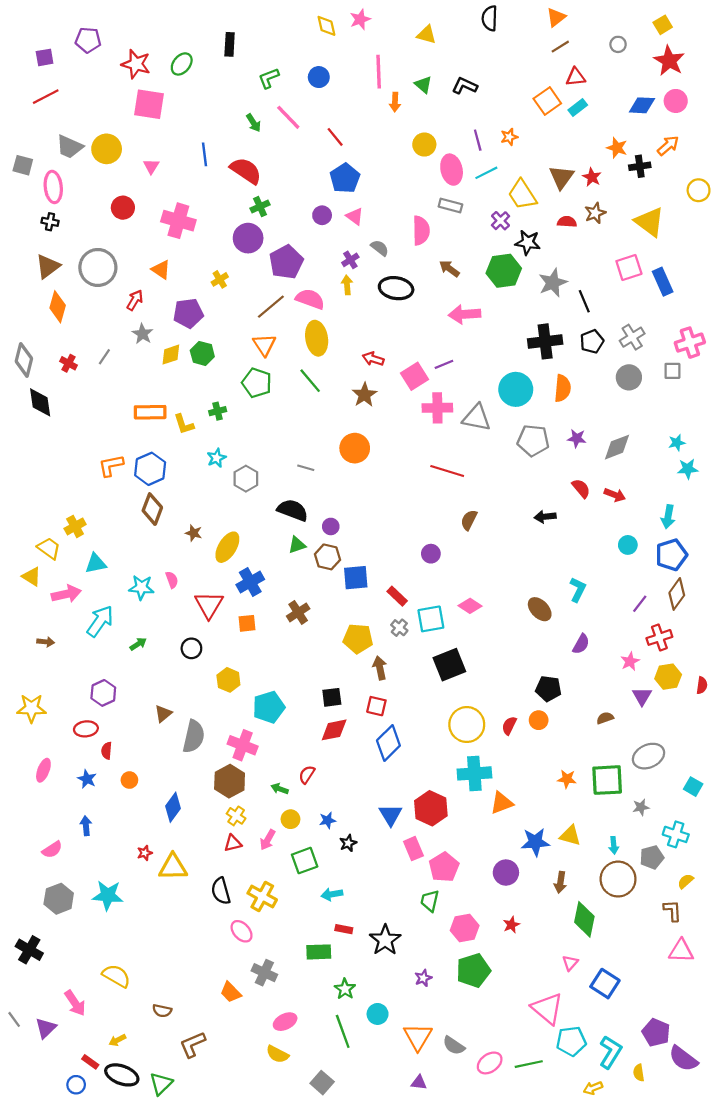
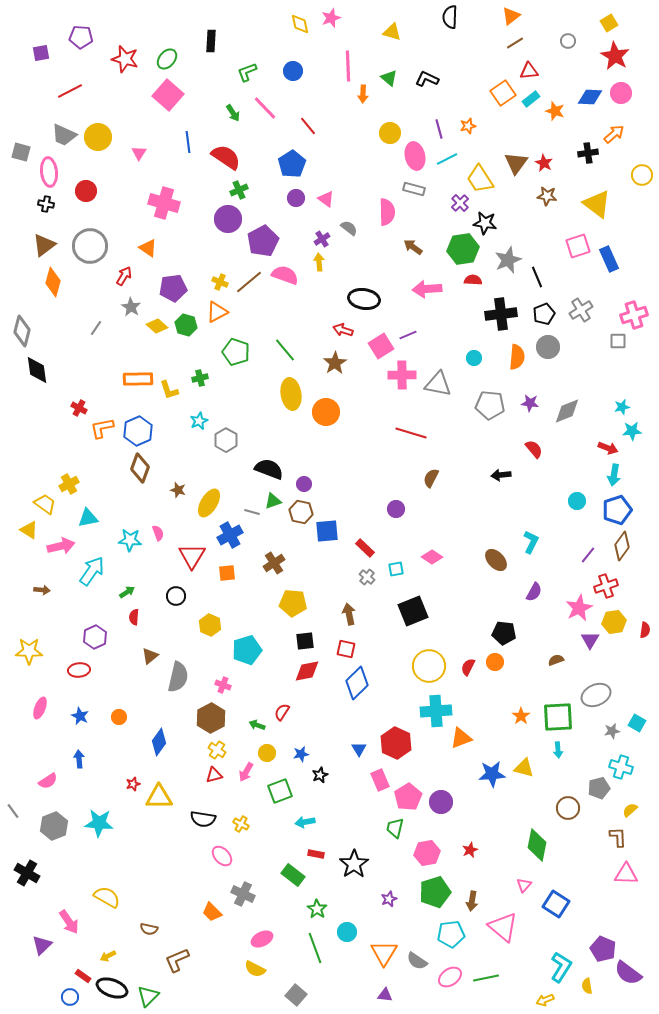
red line: (46, 97) -> (70, 91), moved
pink square: (149, 104) -> (168, 95), moved, turned 32
orange star: (617, 148) -> (555, 111), moved
blue pentagon: (345, 178) -> (292, 164), moved
red circle: (123, 208) -> (86, 191), moved
brown star: (595, 213) -> (547, 196), turned 30
red semicircle: (567, 222) -> (473, 280), moved
yellow cross: (220, 279) -> (220, 282), moved, turned -35
black ellipse: (396, 288) -> (364, 299), moved
yellow ellipse: (317, 338) -> (291, 394), moved
orange triangle: (264, 345) -> (217, 312), moved, turned 35
yellow diamond: (171, 355) -> (157, 326), turned 60
red cross: (68, 363) -> (79, 408), moved
gray circle: (629, 377) -> (548, 347), moved
cyan circle: (516, 389) -> (474, 358), size x0.5
gray line: (306, 468) -> (252, 512), moved
red arrow: (615, 495) -> (608, 448), moved
cyan square: (431, 619) -> (396, 569), size x0.6
yellow pentagon: (358, 639) -> (293, 603), moved
pink star: (630, 661) -> (579, 608), size x1.5
pink cross: (243, 745) -> (223, 685), size x0.6
red semicircle: (107, 751) -> (134, 617), moved
orange star: (567, 779) -> (521, 716), turned 30
gray star: (641, 807) -> (612, 731), moved
blue triangle: (391, 815) -> (359, 749), size x0.7
cyan arrow: (614, 845) -> (558, 750), moved
purple circle: (506, 873) -> (441, 802), moved
brown circle: (618, 879) -> (568, 808), size x0.7
brown arrow: (560, 882) -> (472, 901), moved
black semicircle: (221, 891) -> (203, 819), turned -65
yellow cross: (262, 896) -> (241, 824), size x0.6
green rectangle: (319, 952) -> (293, 875), turned 40
gray line: (14, 1019) -> (13, 811), moved
cyan pentagon: (571, 1041) -> (451, 934), moved

